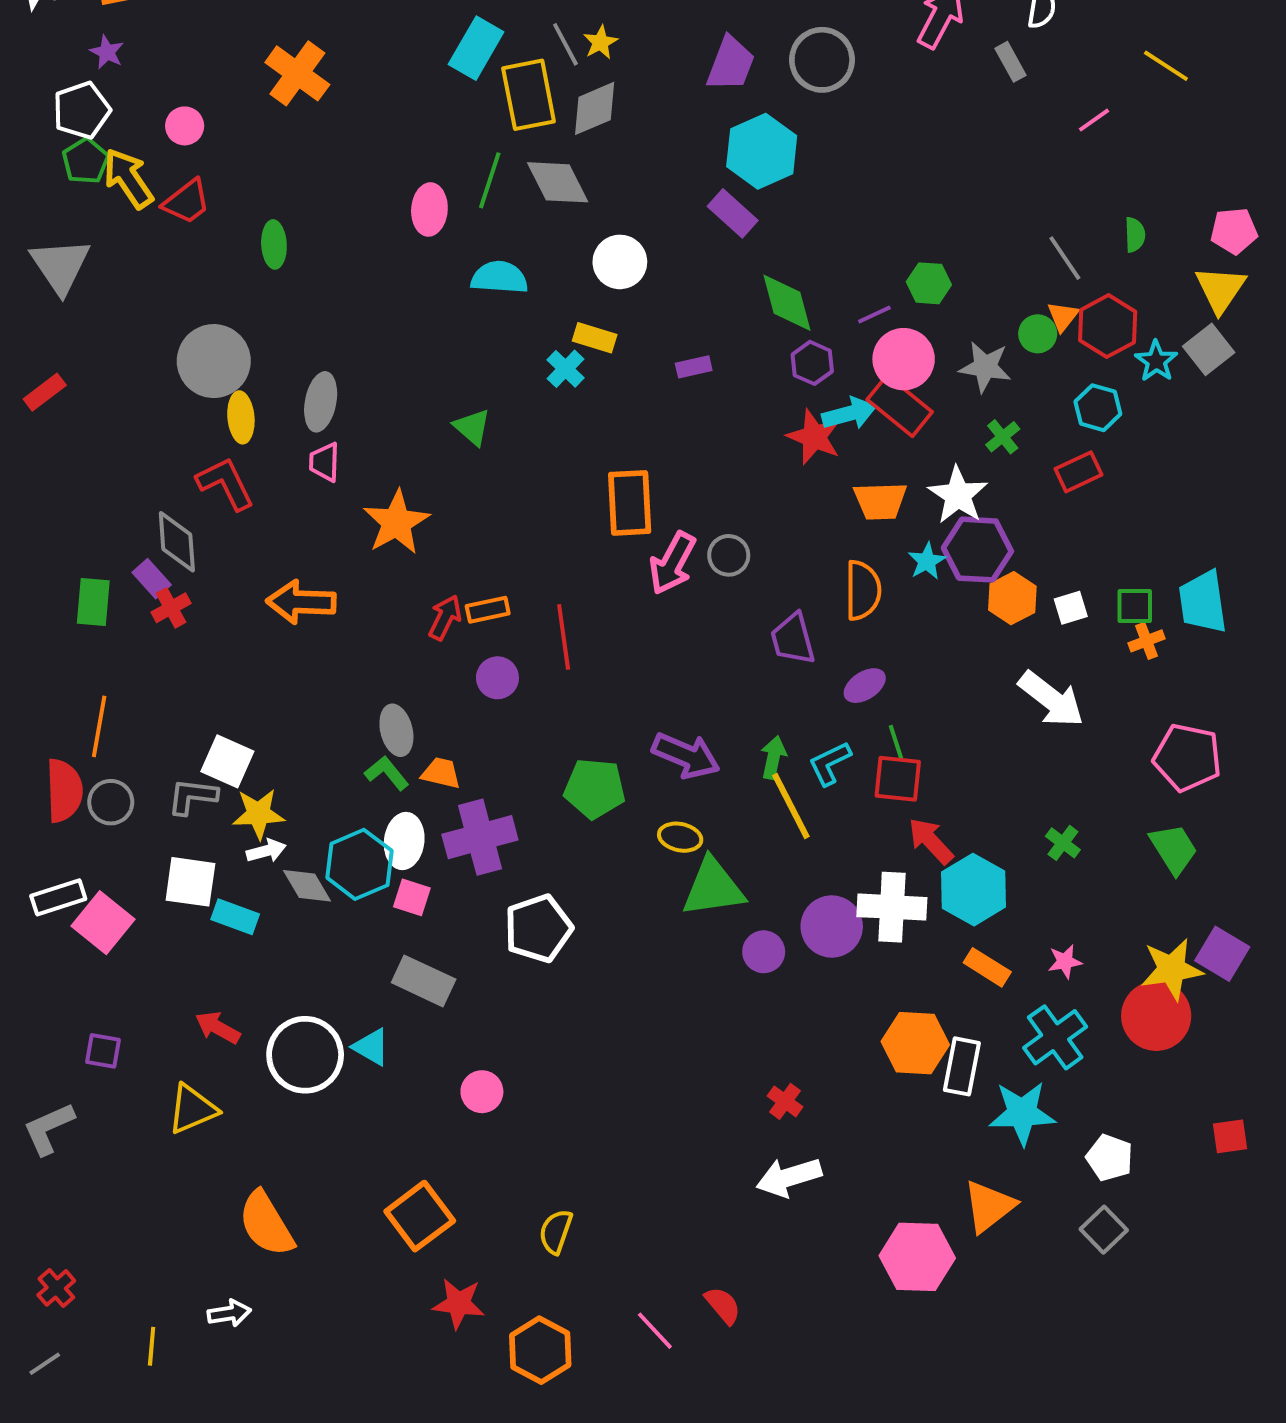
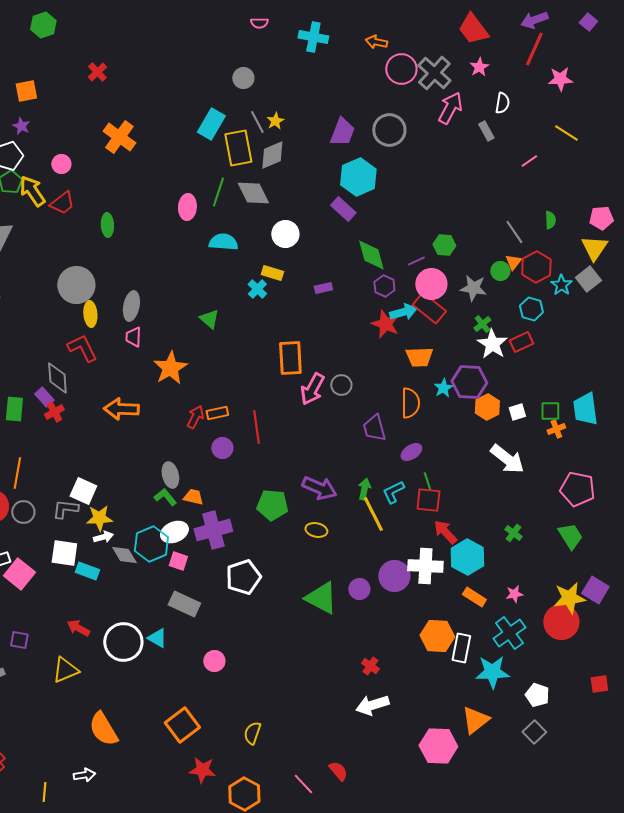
white star: (958, 495) -> (492, 344), moved
white ellipse: (404, 841) -> (174, 532), turned 60
green triangle: (713, 888) -> (321, 598), moved, turned 36

